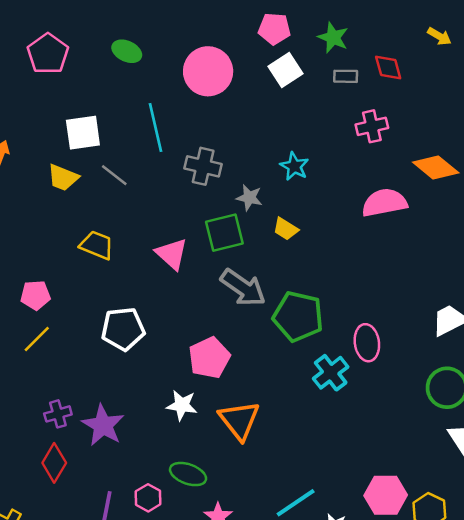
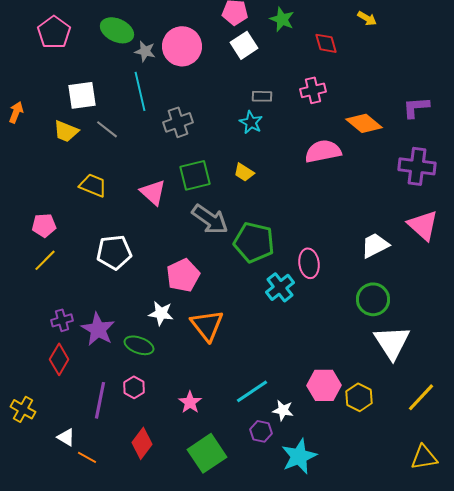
green ellipse: (127, 51) -> (117, 30), size x1.4
gray rectangle: (346, 76) -> (262, 96), moved
gray cross: (203, 166) -> (178, 122), turned -32
gray star: (249, 198) -> (145, 51), moved
green ellipse: (188, 474) -> (139, 345), moved

